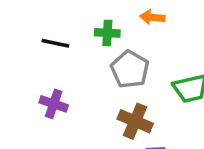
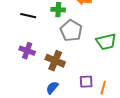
brown cross: (135, 121) -> (55, 61), moved

